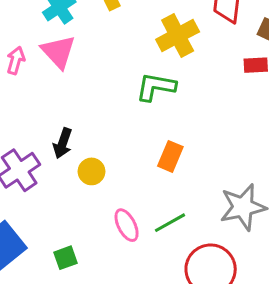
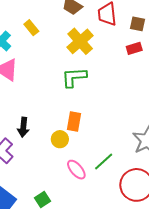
orange rectangle: (170, 156) -> (74, 122), moved
yellow circle: (92, 171) -> (60, 139), moved

